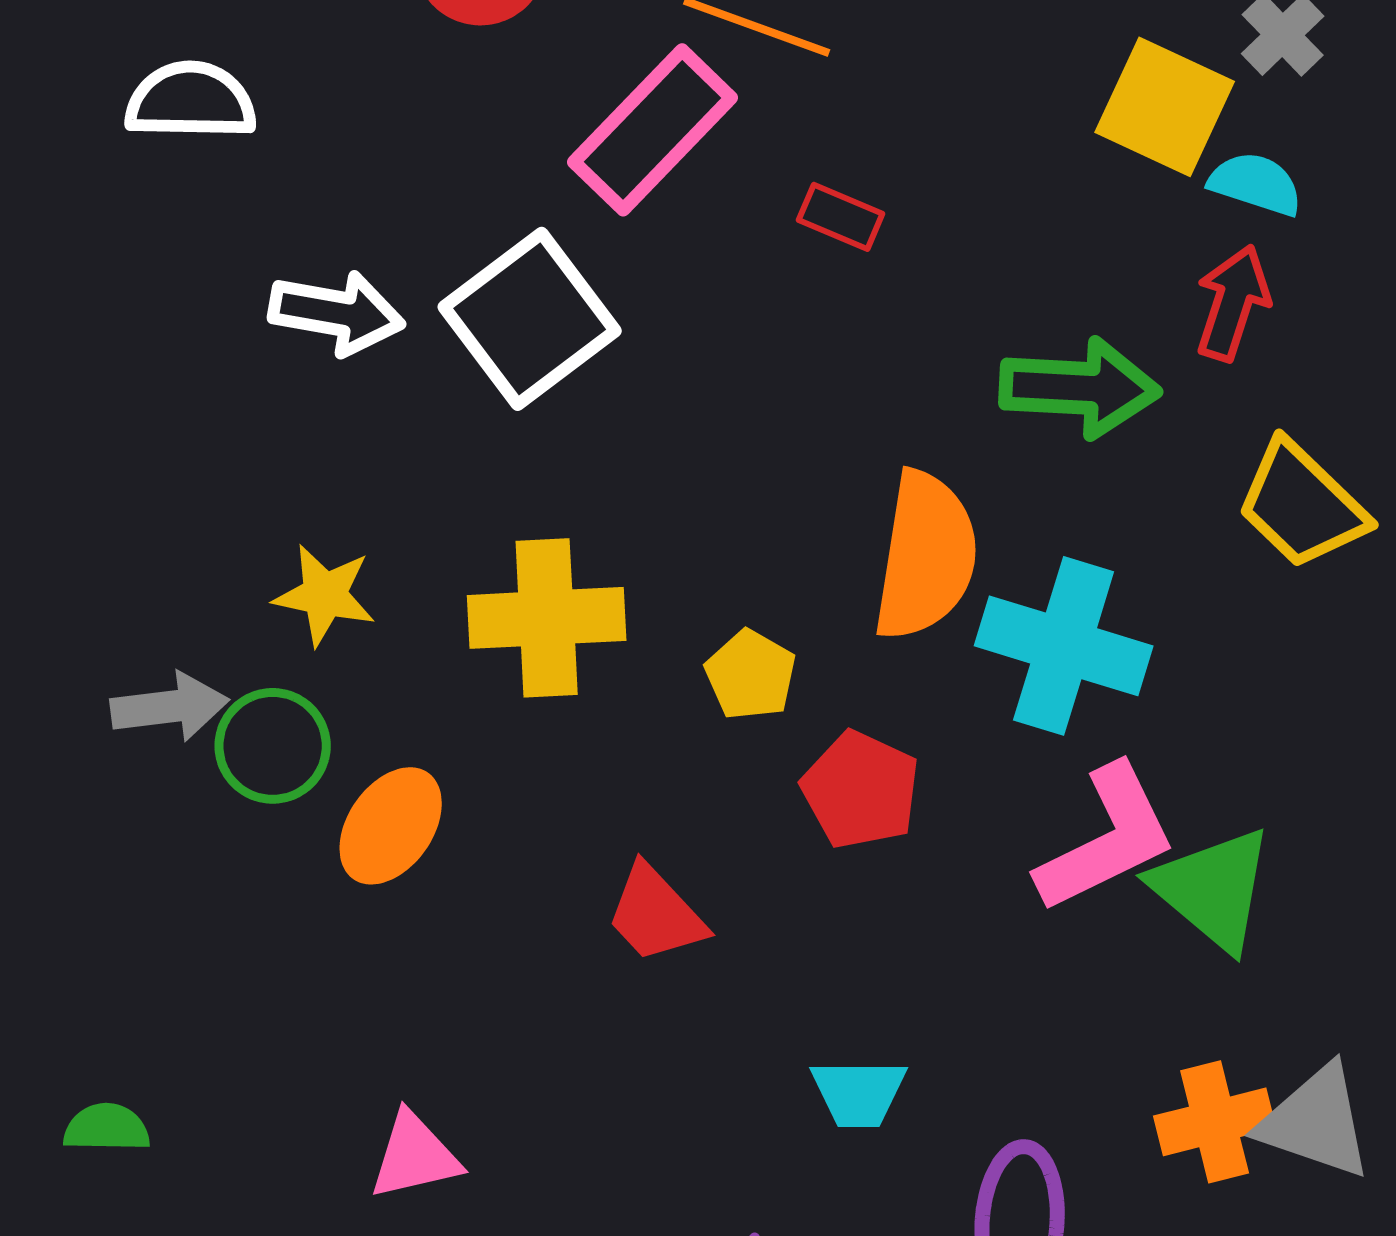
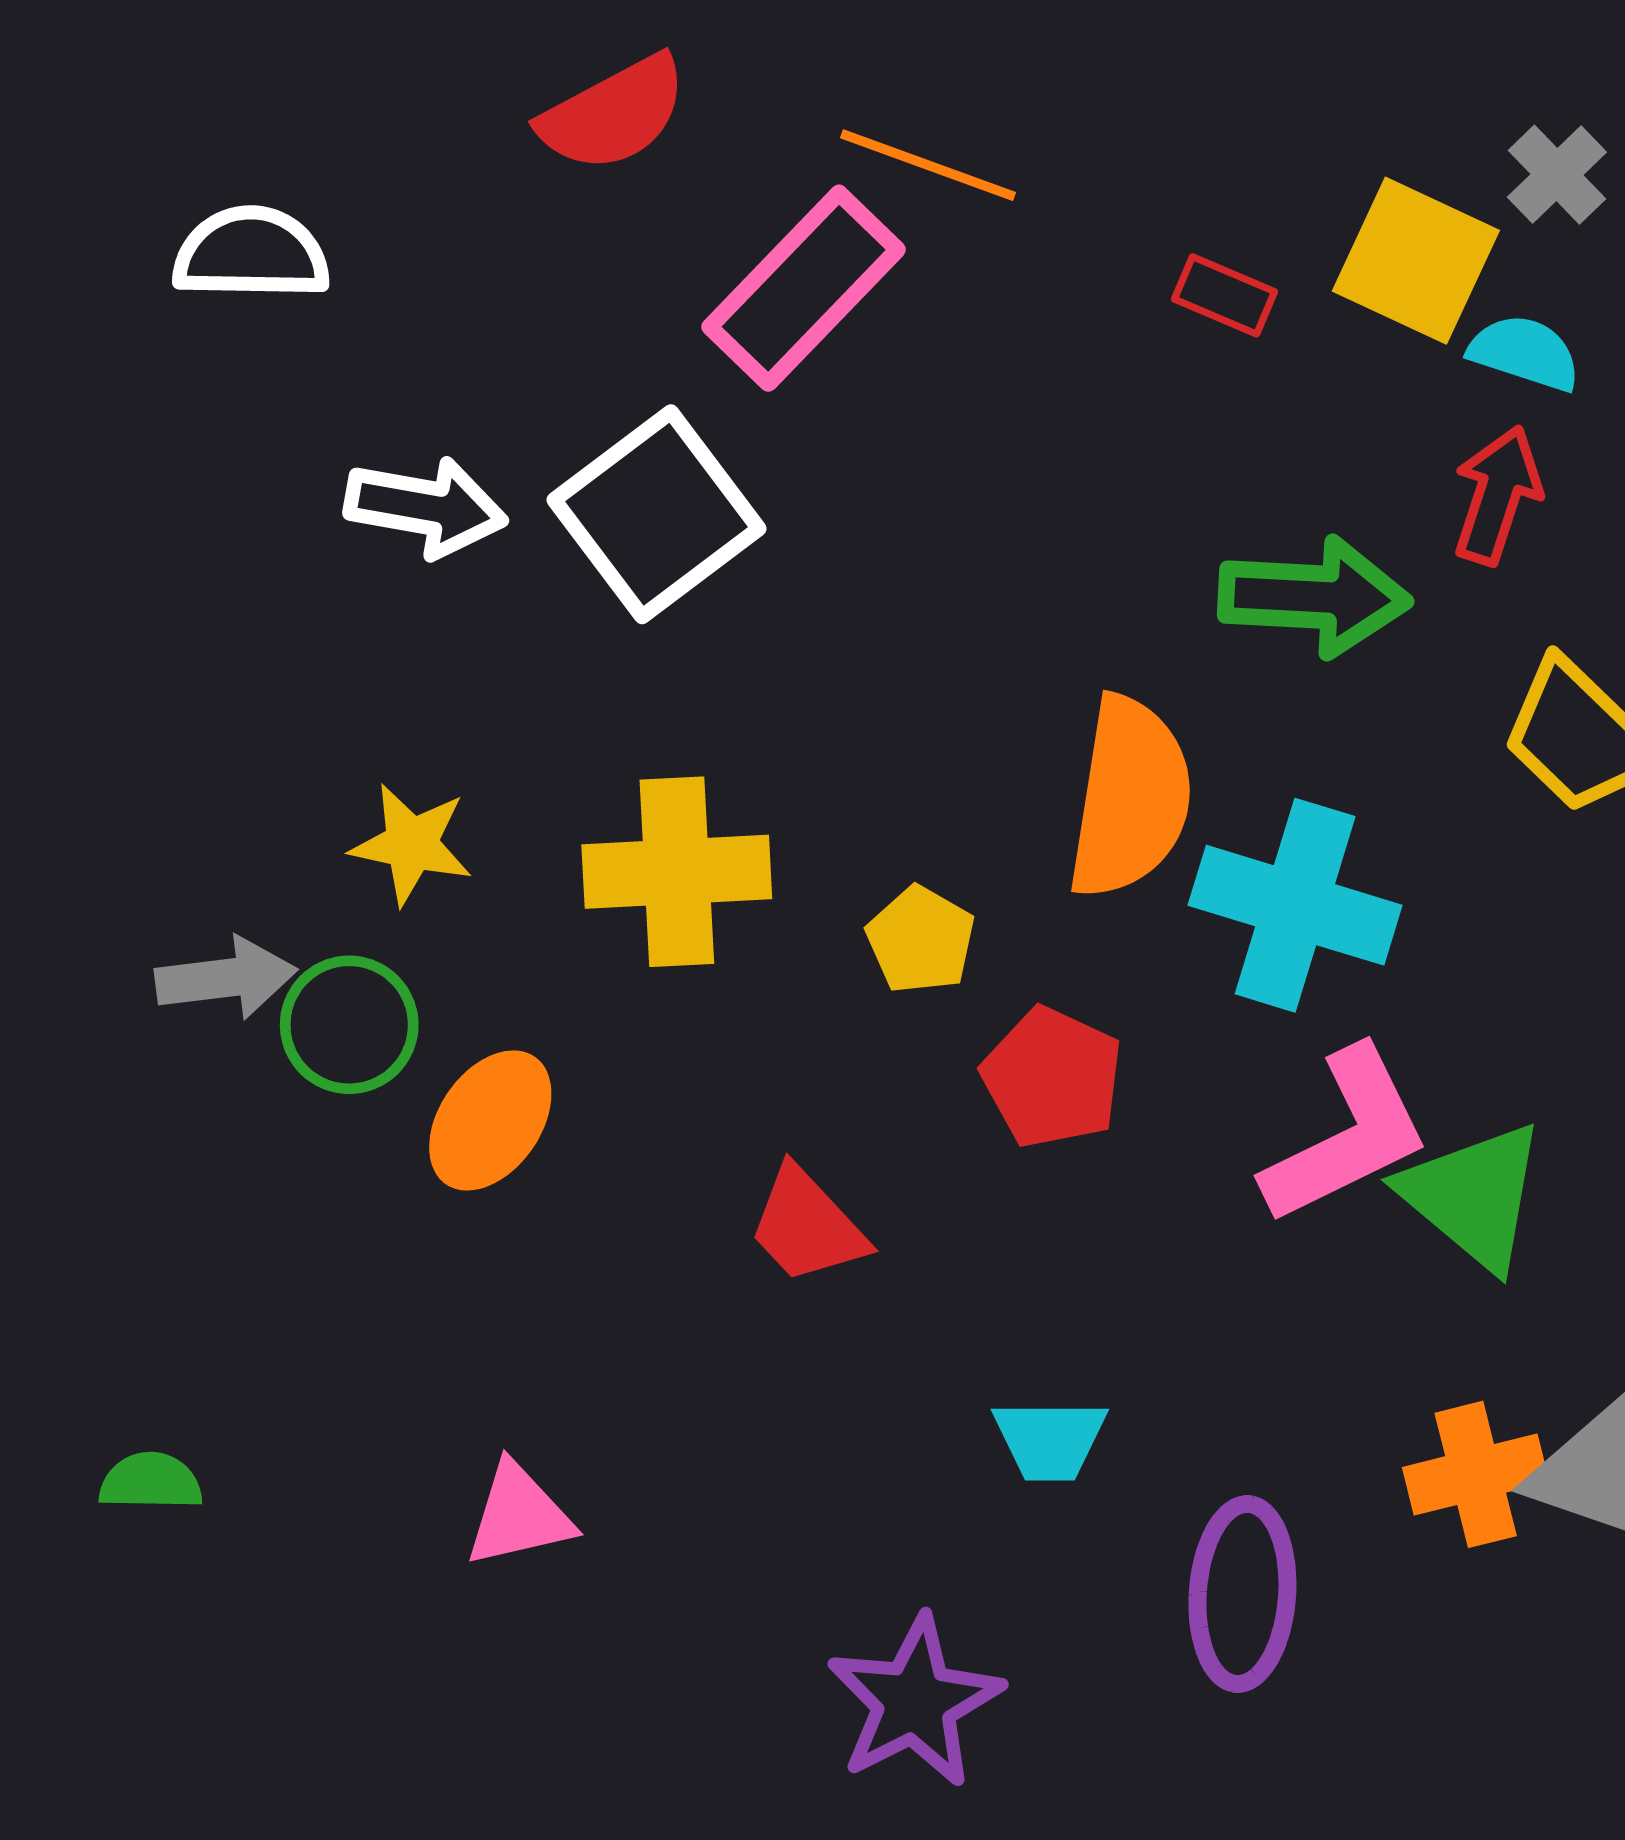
red rectangle: (841, 217) -> (1225, 295), moved

